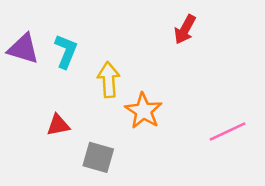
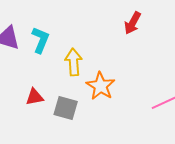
gray square: (98, 157) -> (66, 108), moved

